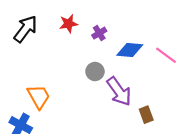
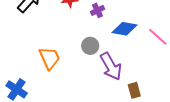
orange trapezoid: (39, 97) -> (49, 58), moved

